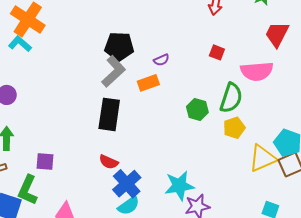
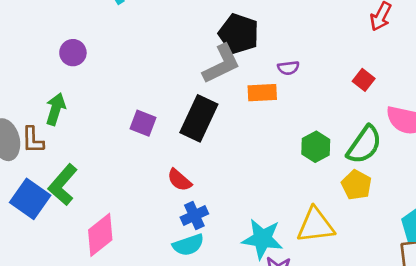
yellow pentagon: (234, 128) -> (356, 185), turned 30
yellow triangle: (262, 158) -> (316, 225), moved
purple square: (45, 161) -> (143, 123), moved
blue cross: (127, 184) -> (194, 216), size x0.7

